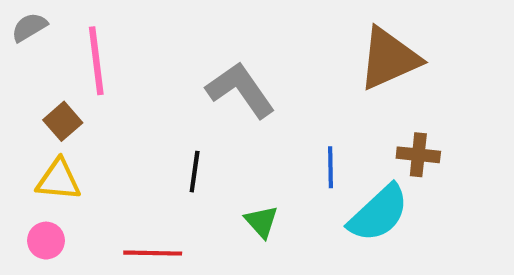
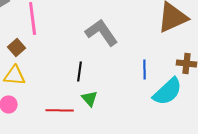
green triangle: (261, 222) -> (90, 98), moved

